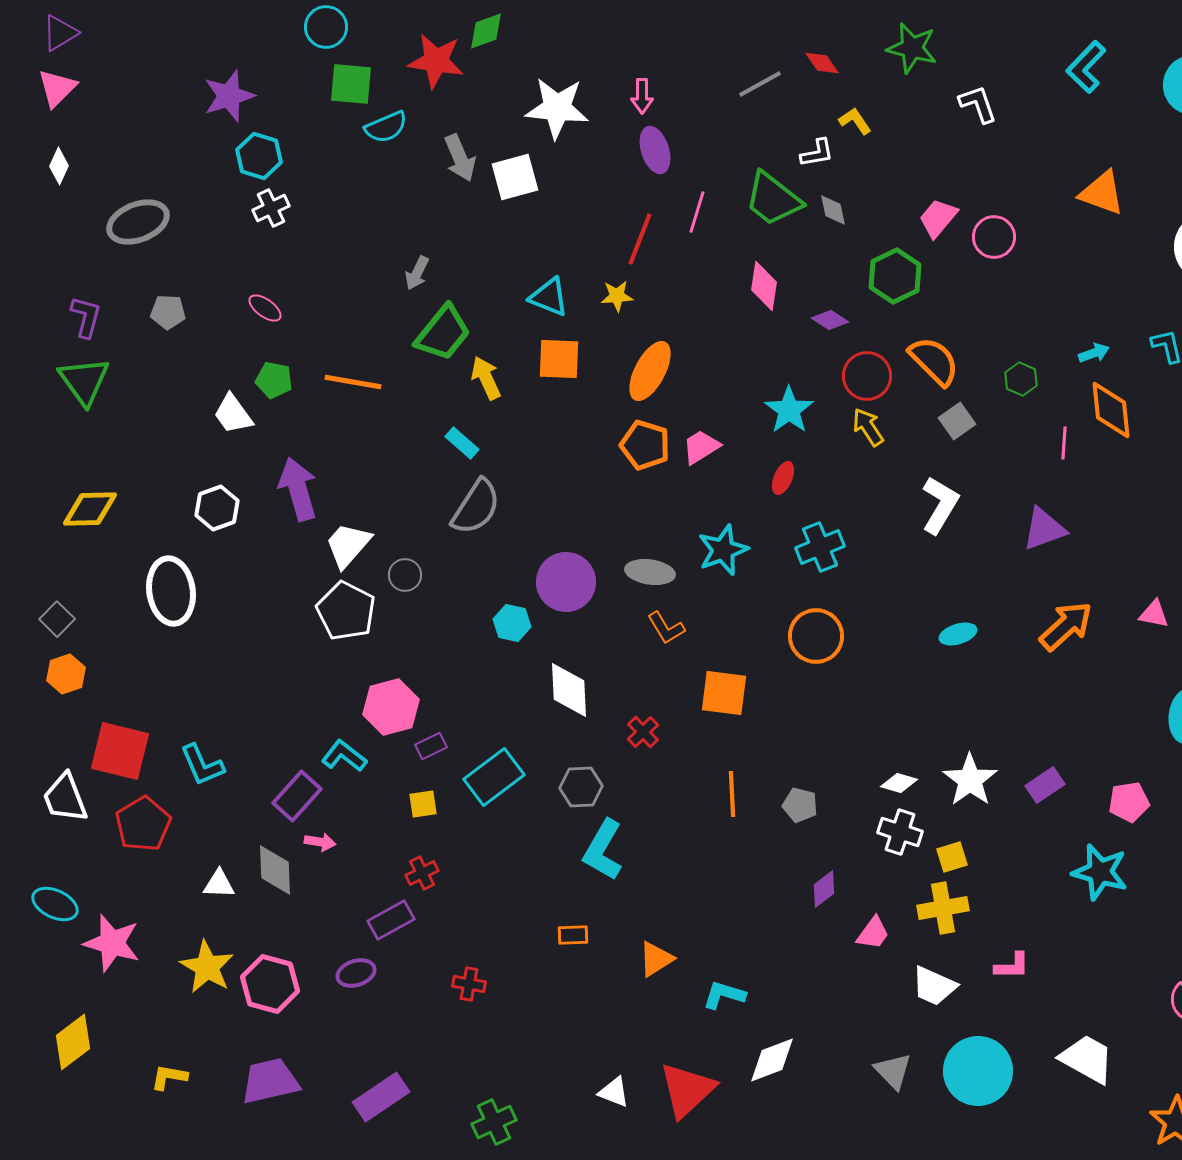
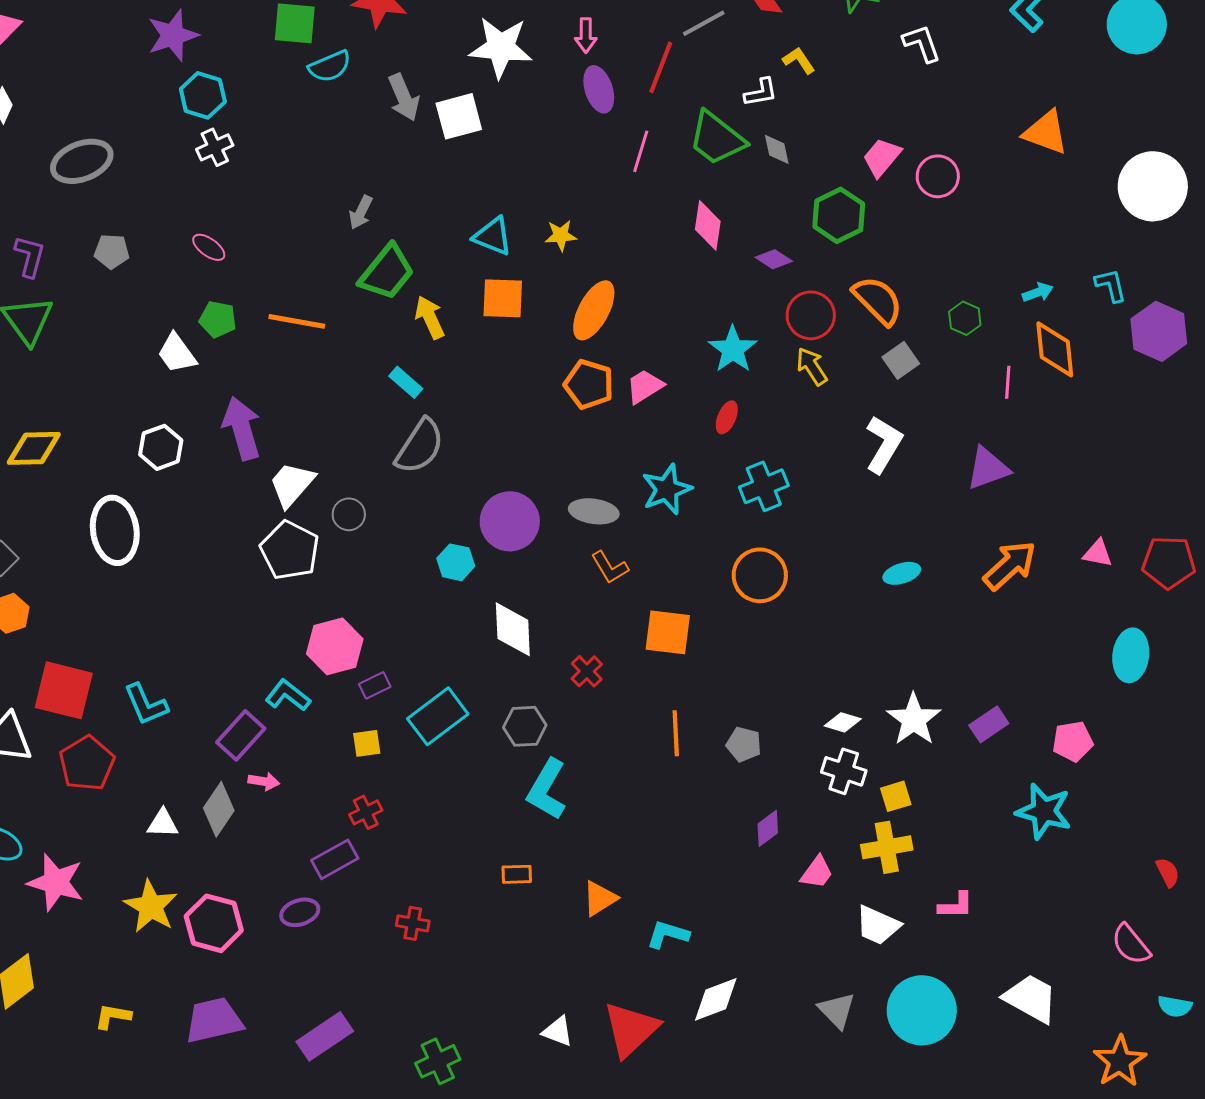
red line: (640, 239) -> (661, 67), moved
gray diamond: (275, 870) -> (219, 809), turned 36

